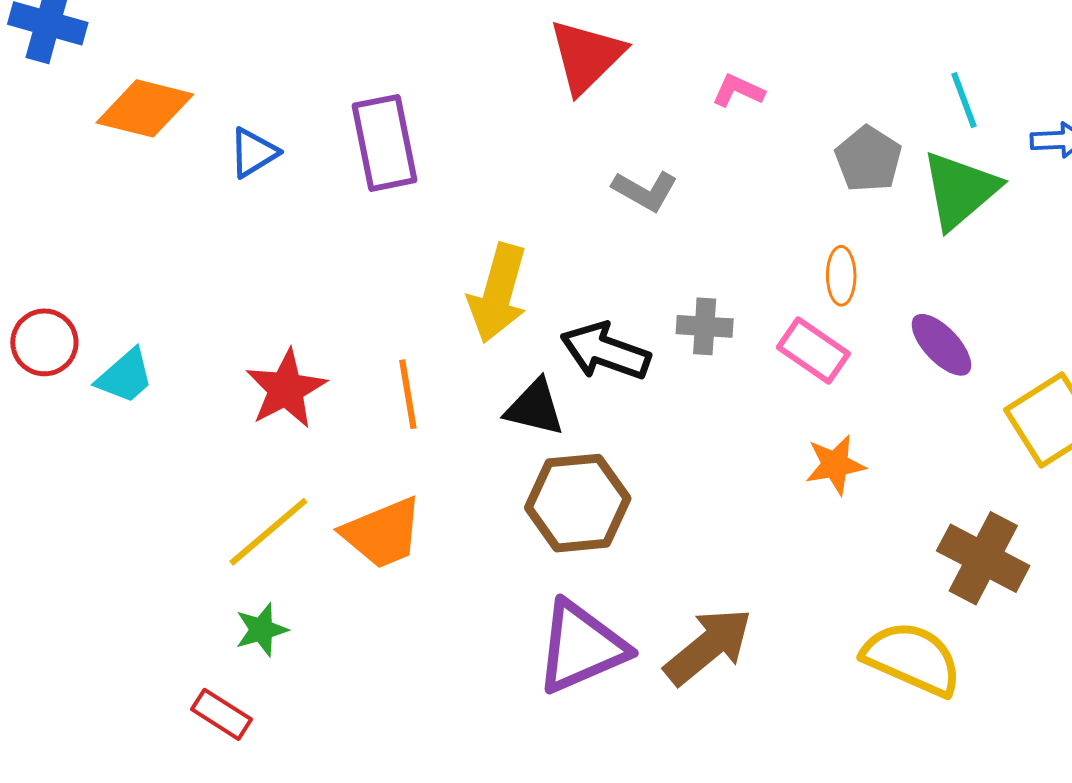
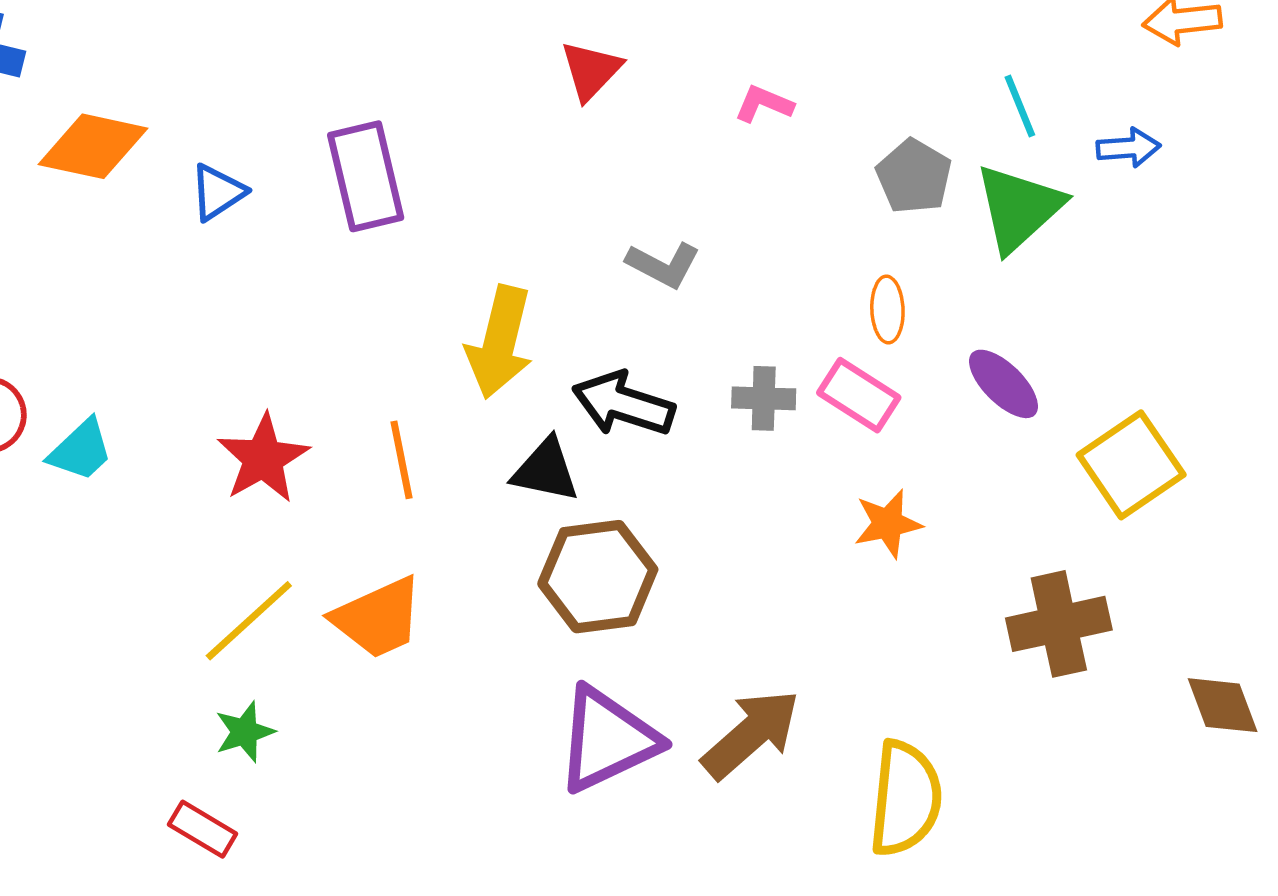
red triangle: (586, 56) -> (591, 70), size x0.7
gray L-shape: (645, 191) -> (663, 265), moved
gray cross: (705, 326) -> (764, 398), moved
brown cross: (983, 558) -> (1059, 624), turned -38
yellow semicircle: (912, 659) -> (905, 798), moved, turned 74

